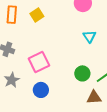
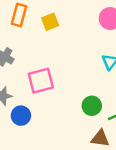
blue circle: (41, 90) -> (21, 116), moved

